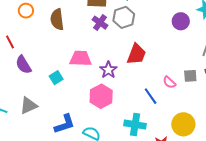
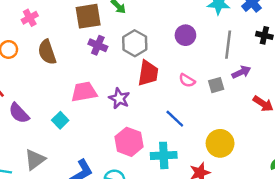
gray hexagon: (124, 17) -> (135, 43), moved
purple circle: (181, 21) -> (185, 35), moved
pink semicircle: (169, 82) -> (187, 80), moved
pink hexagon: (101, 96) -> (129, 142), moved

